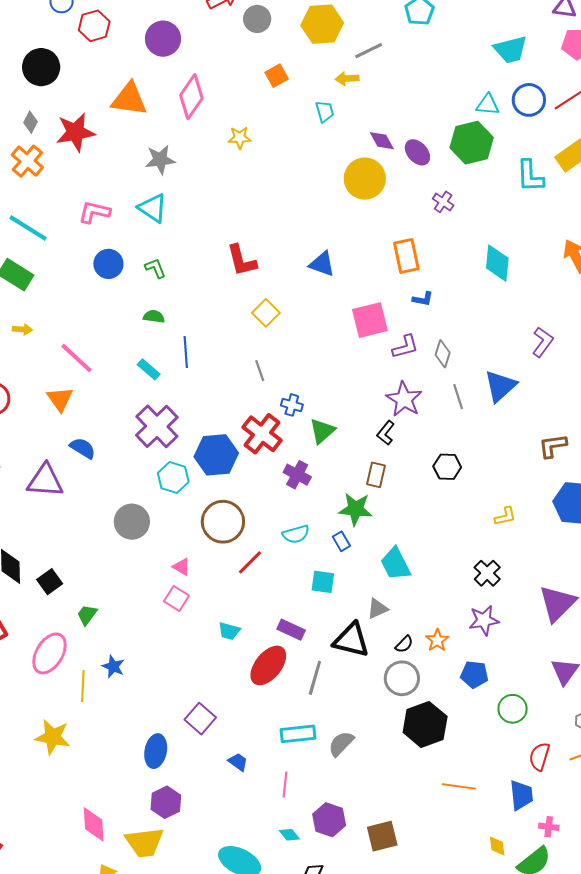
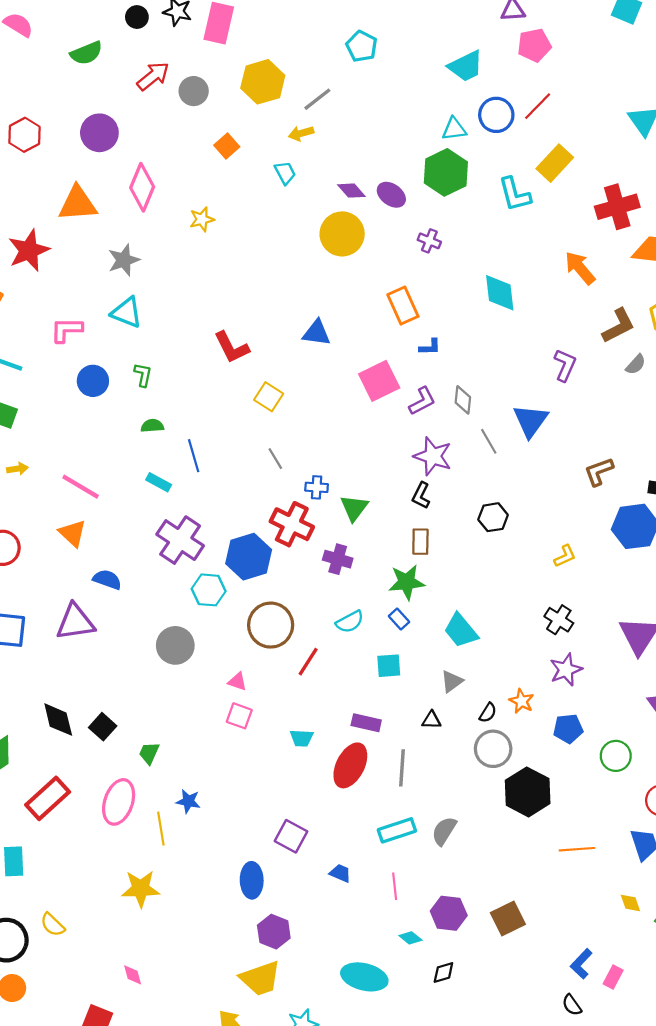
green L-shape: (155, 268) -> (143, 375), turned 45
black triangle: (351, 640) -> (431, 720), size x0.5
pink diamond: (94, 824) -> (133, 975), moved, size x0.6

